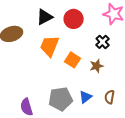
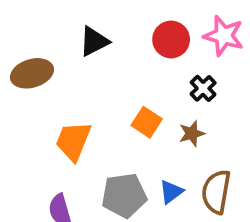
red circle: (74, 19) -> (171, 39), moved
orange trapezoid: (50, 46) -> (73, 141), moved
brown semicircle: (110, 97) -> (216, 192), size x1.6

